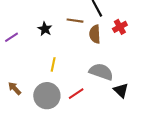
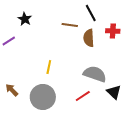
red cross: (120, 27) -> (113, 31), turned 32
black star: (45, 29) -> (25, 19), moved
red line: (76, 94) -> (83, 96), moved

